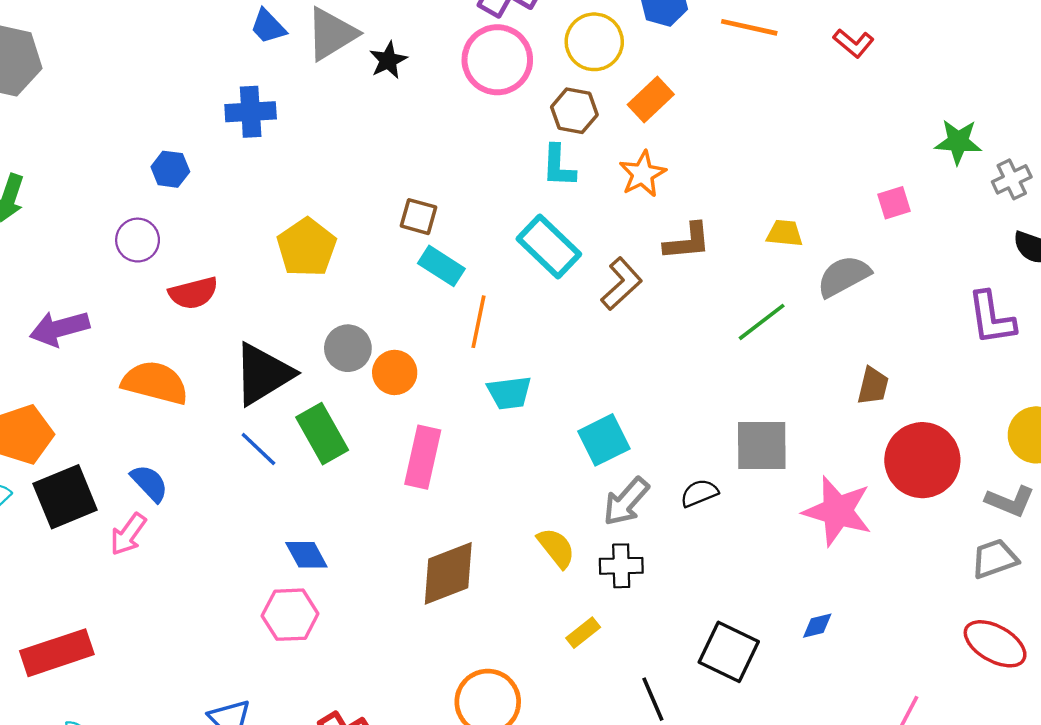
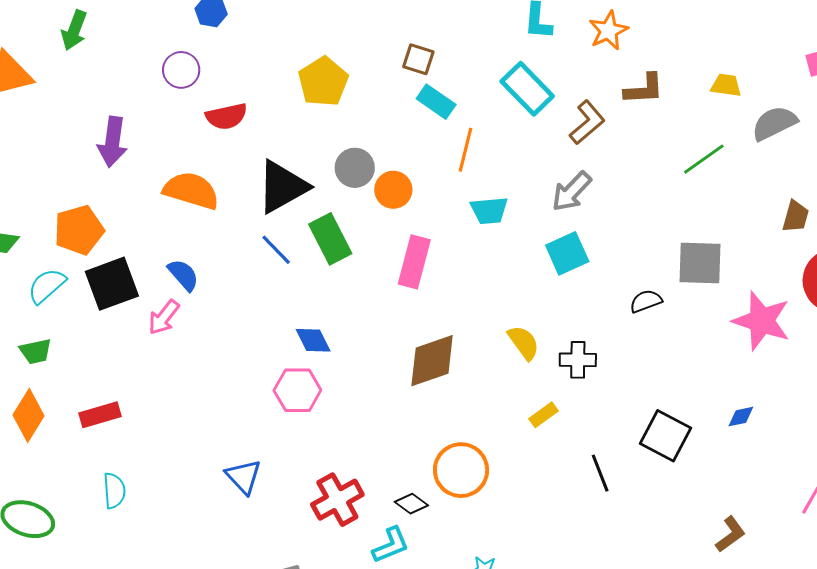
purple arrow: (59, 328) -> (113, 142), turned -69
gray arrow: (626, 501) -> (572, 192), moved
red rectangle: (57, 653) -> (100, 415), size x0.7

